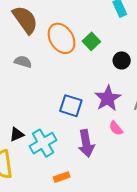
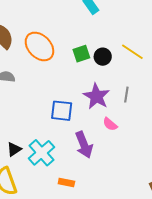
green square: (91, 41) -> (81, 54), moved, turned 36
orange rectangle: (62, 177) -> (66, 183), turned 42

